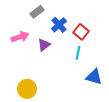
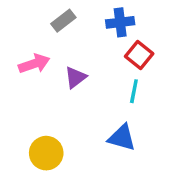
blue cross: (59, 25) -> (120, 22), moved, turned 35
blue triangle: (94, 77) -> (122, 138), moved

